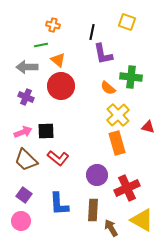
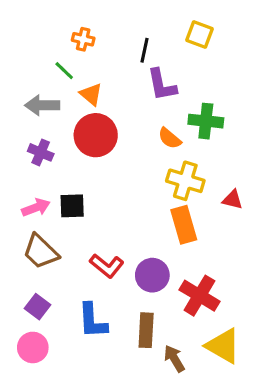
green line: (41, 45) -> (64, 71), turned 56
yellow cross: (118, 115) -> (185, 181), turned -30
red L-shape: (58, 158) -> (107, 266), moved
red cross: (127, 188) -> (199, 296), turned -35

